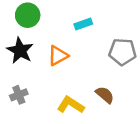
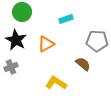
gray cross: (19, 95) -> (11, 67), moved
brown semicircle: (105, 95) -> (83, 64), moved

